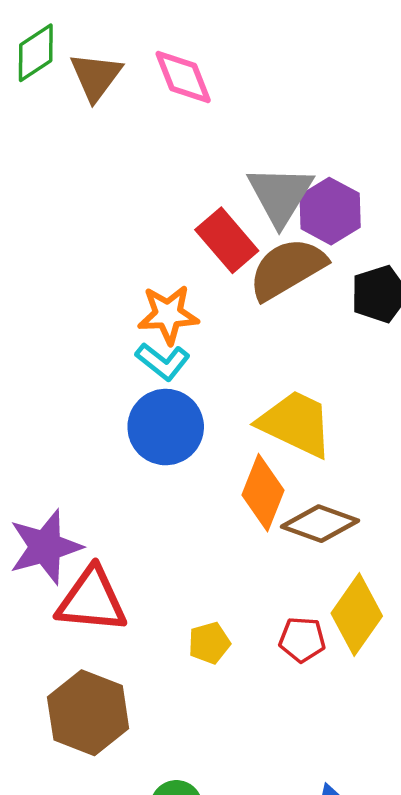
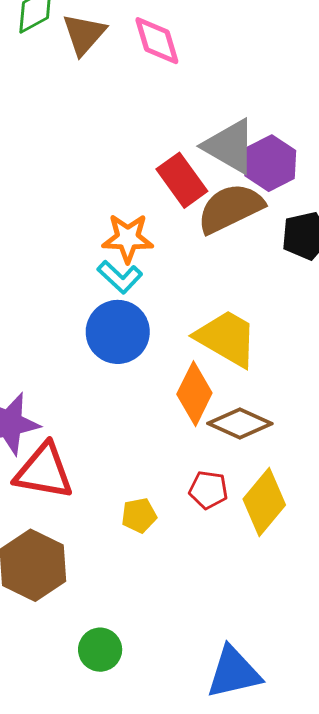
gray triangle: (280, 195) -> (230, 146), turned -36
red pentagon: (302, 640) -> (208, 490), moved

